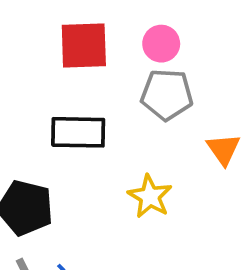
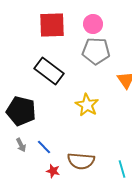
black rectangle: (78, 132) -> (49, 71), turned 36

